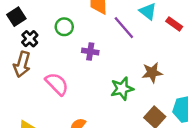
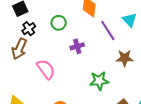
purple cross: (90, 52) -> (77, 46), turned -32
brown star: (152, 73) -> (125, 58), moved

